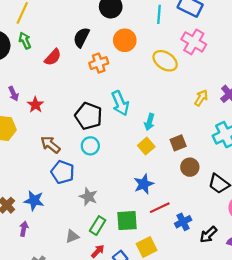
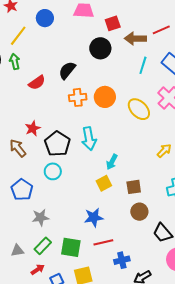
orange circle: (125, 40) -> (105, 97), moved
red star: (35, 105) -> (33, 128), moved
brown arrow: (50, 145) -> (18, 148), moved
gray star: (88, 197) -> (40, 217), turned 30

